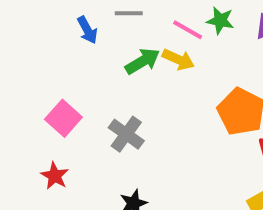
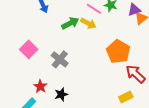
red star: (55, 176) -> (40, 86), moved

